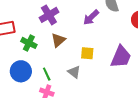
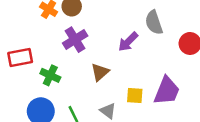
brown triangle: (58, 40) -> (100, 72), moved
yellow square: (87, 53) -> (135, 96), moved

